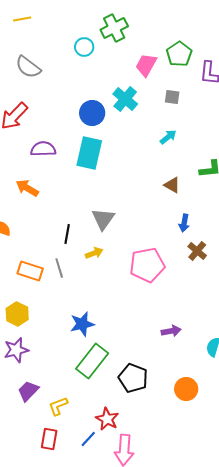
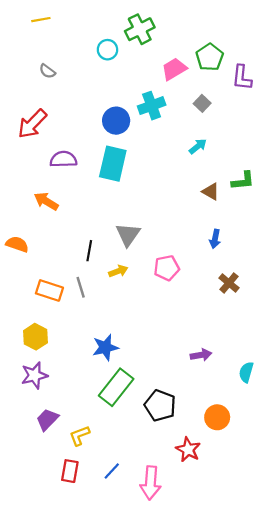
pink trapezoid: (146, 65) -> (174, 69), turned 30
gray semicircle: (28, 67) -> (47, 71), size x0.6
gray square: (172, 97) -> (202, 103), turned 35
cyan cross: (125, 99) -> (152, 106), turned 30
brown triangle: (172, 185) -> (211, 192), moved
brown cross: (197, 251) -> (229, 283), moved
pink pentagon: (147, 265) -> (167, 268), moved, size x0.7
red star: (107, 419) -> (188, 450), moved

